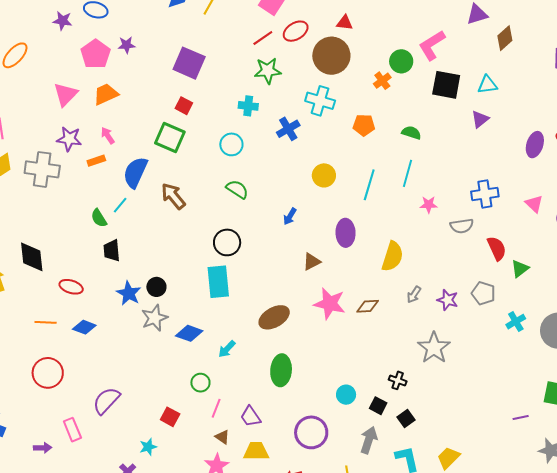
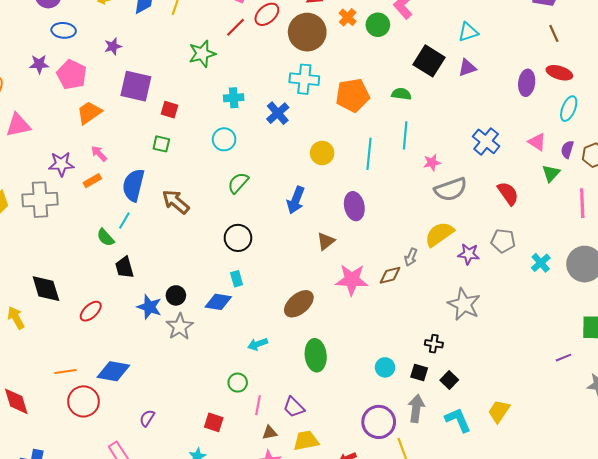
purple star: (63, 21) -> (39, 64), moved
purple star: (127, 45) -> (113, 46), moved
purple square: (189, 63) -> (136, 86), moved
green star: (268, 71) -> (202, 54), moved
orange cross: (382, 81) -> (348, 17), moved
black square: (446, 85) -> (429, 61), moved, turned 32
pink triangle: (66, 94) -> (18, 125), moved, turned 44
purple triangle: (480, 119) -> (467, 68), turned 30
orange pentagon: (364, 125) -> (353, 95), size x1.5
green square: (170, 138) -> (161, 144), size x0.6
green semicircle: (237, 189) -> (238, 183), turned -70
blue cross: (485, 194) -> (486, 141), turned -32
blue arrow: (290, 216) -> (296, 200), size x1.5
gray semicircle: (462, 226) -> (451, 189), moved, size x1.4
yellow semicircle: (392, 256) -> (439, 234), moved, turned -132
green triangle: (520, 269) -> (551, 173), moved
cyan rectangle: (218, 282) -> (237, 279), size x0.5
red ellipse: (71, 287) -> (91, 311), turned -50
gray arrow: (414, 295) -> (411, 257), moved
orange line: (46, 322) -> (66, 371), moved
blue diamond: (84, 327) -> (113, 371), moved, size x1.4
blue diamond: (189, 333) -> (218, 302), moved
cyan arrow: (227, 349) -> (258, 344), turned 36
purple semicircle: (106, 401) -> (147, 418), size x0.6
purple circle: (311, 432) -> (379, 422), moved
brown triangle: (222, 437) -> (270, 433), turned -35

